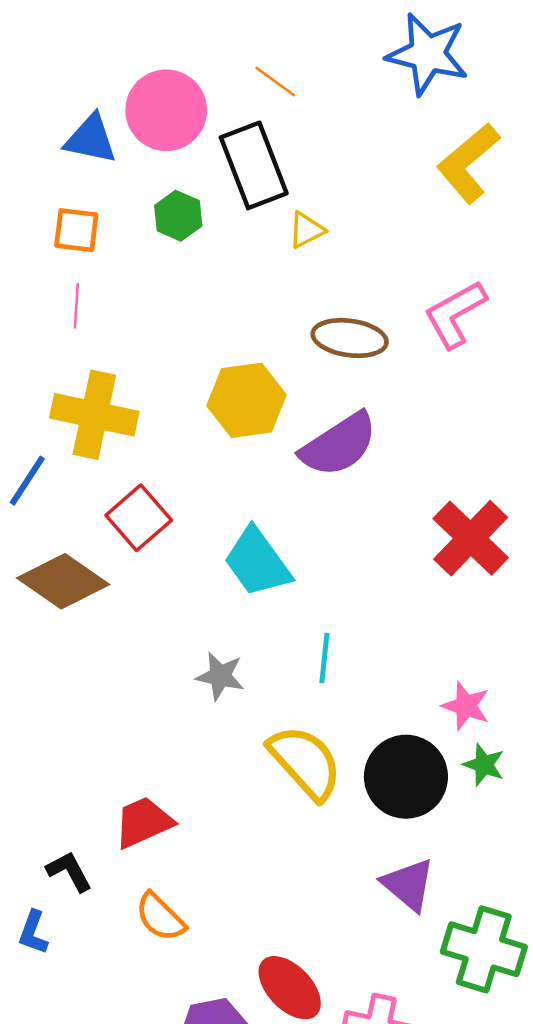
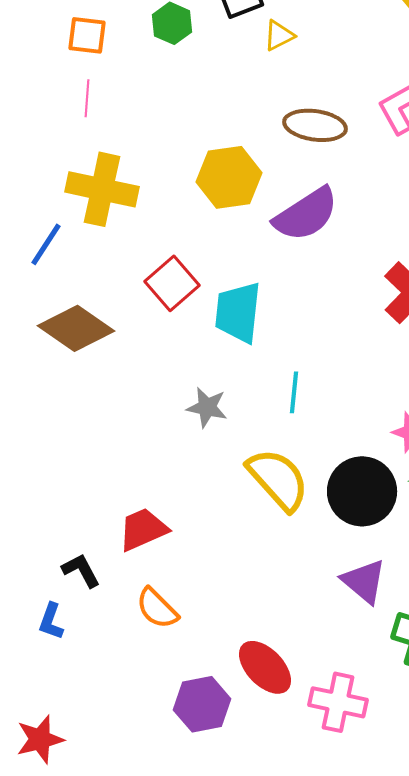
red square: (139, 518) -> (172, 283), moved
cyan trapezoid: (257, 562) -> (238, 312), turned 42

